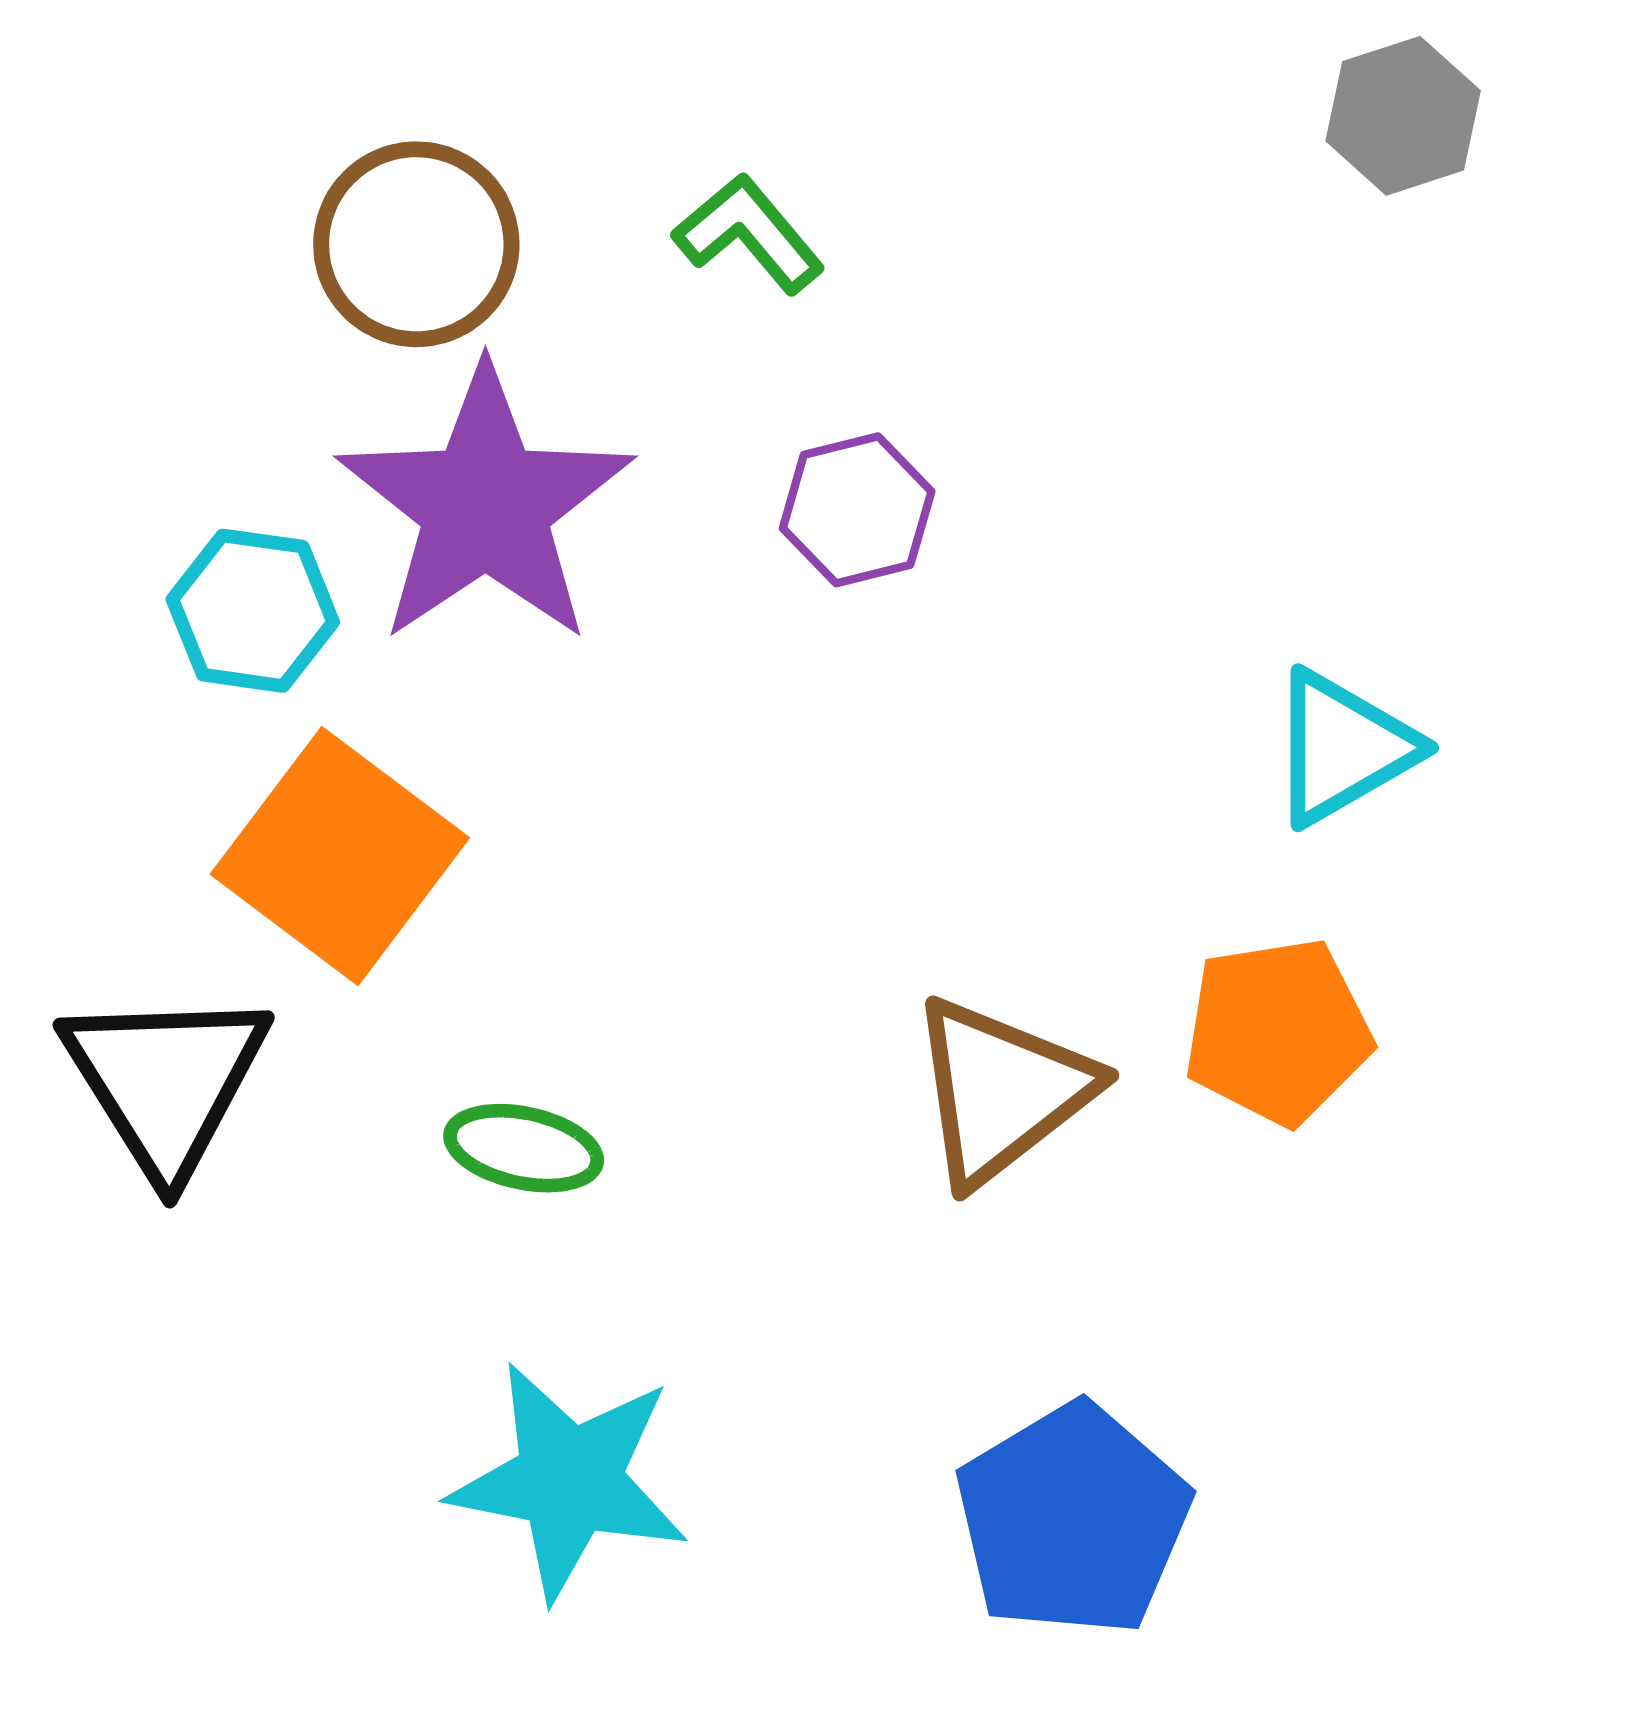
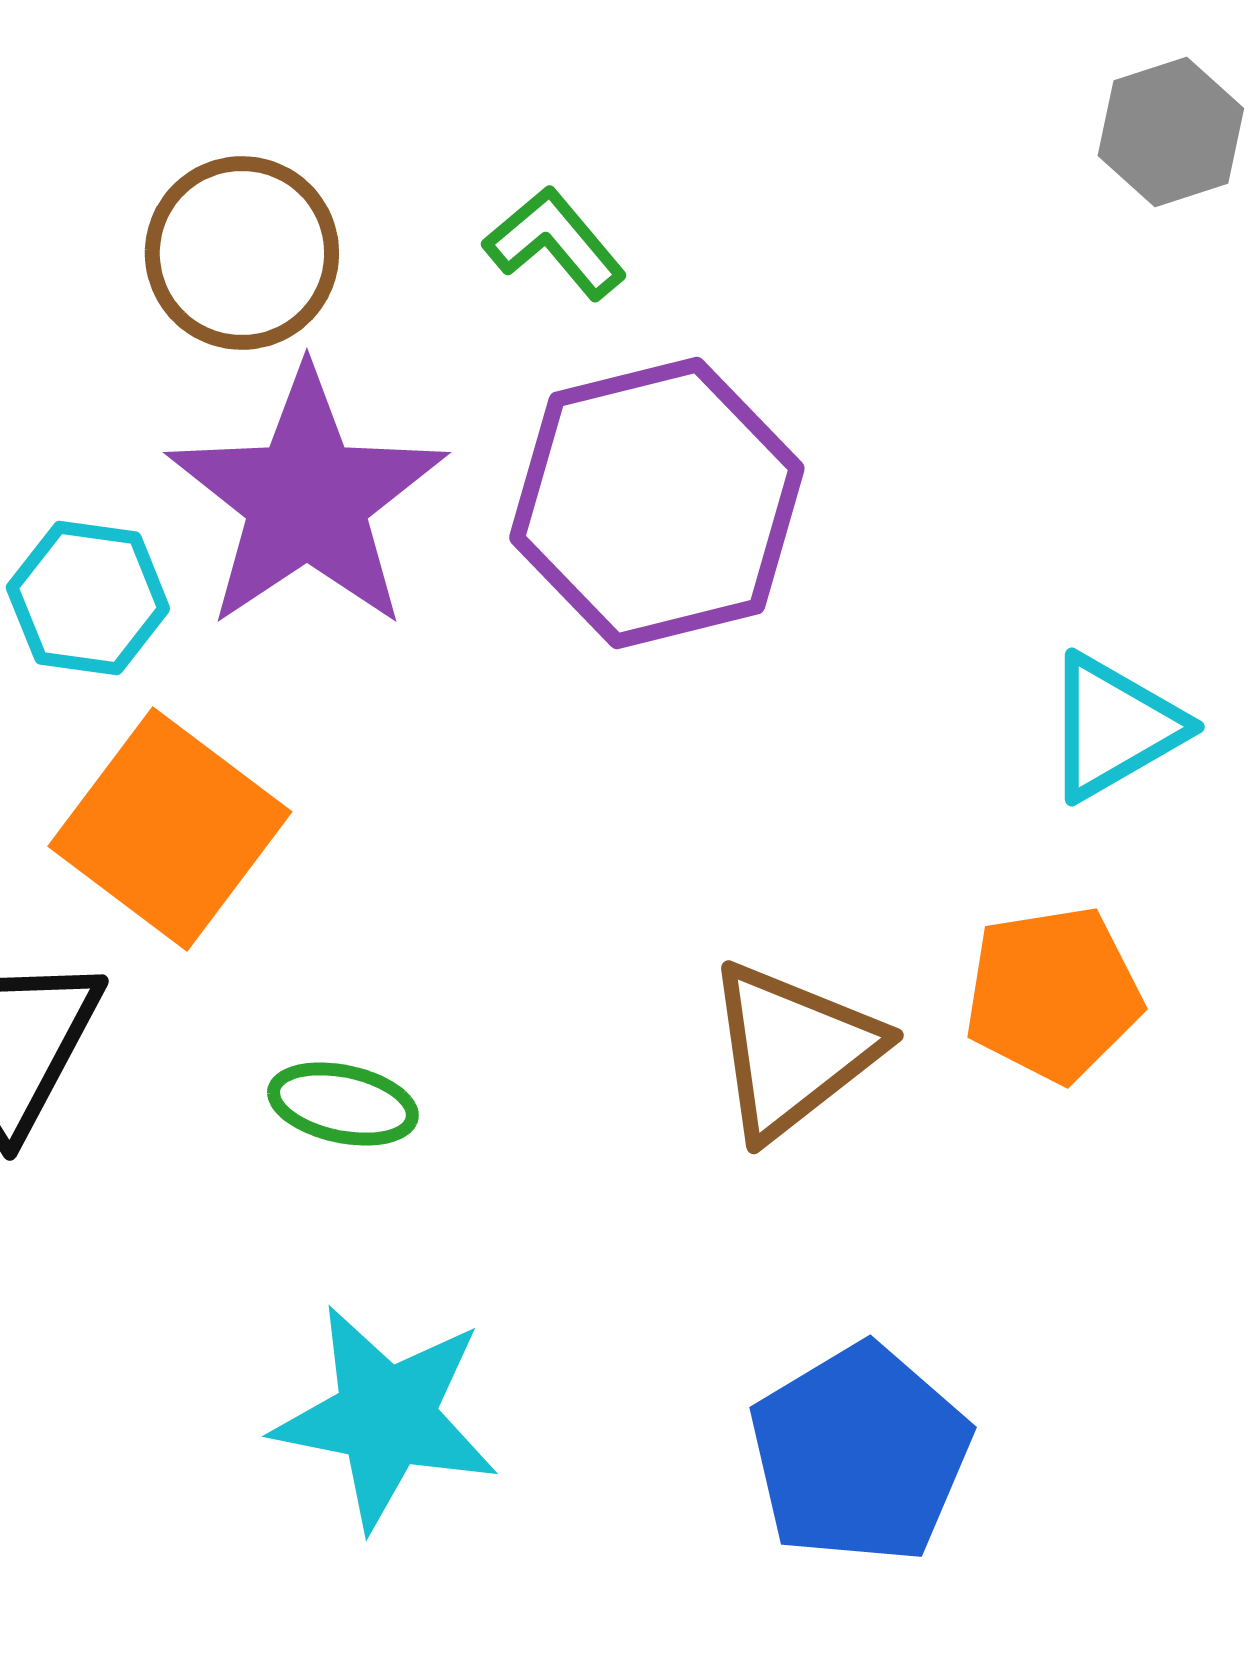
purple hexagon: (857, 510) -> (657, 503), size x2.0

